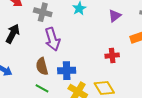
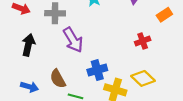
brown semicircle: (42, 66) -> (58, 79), moved

